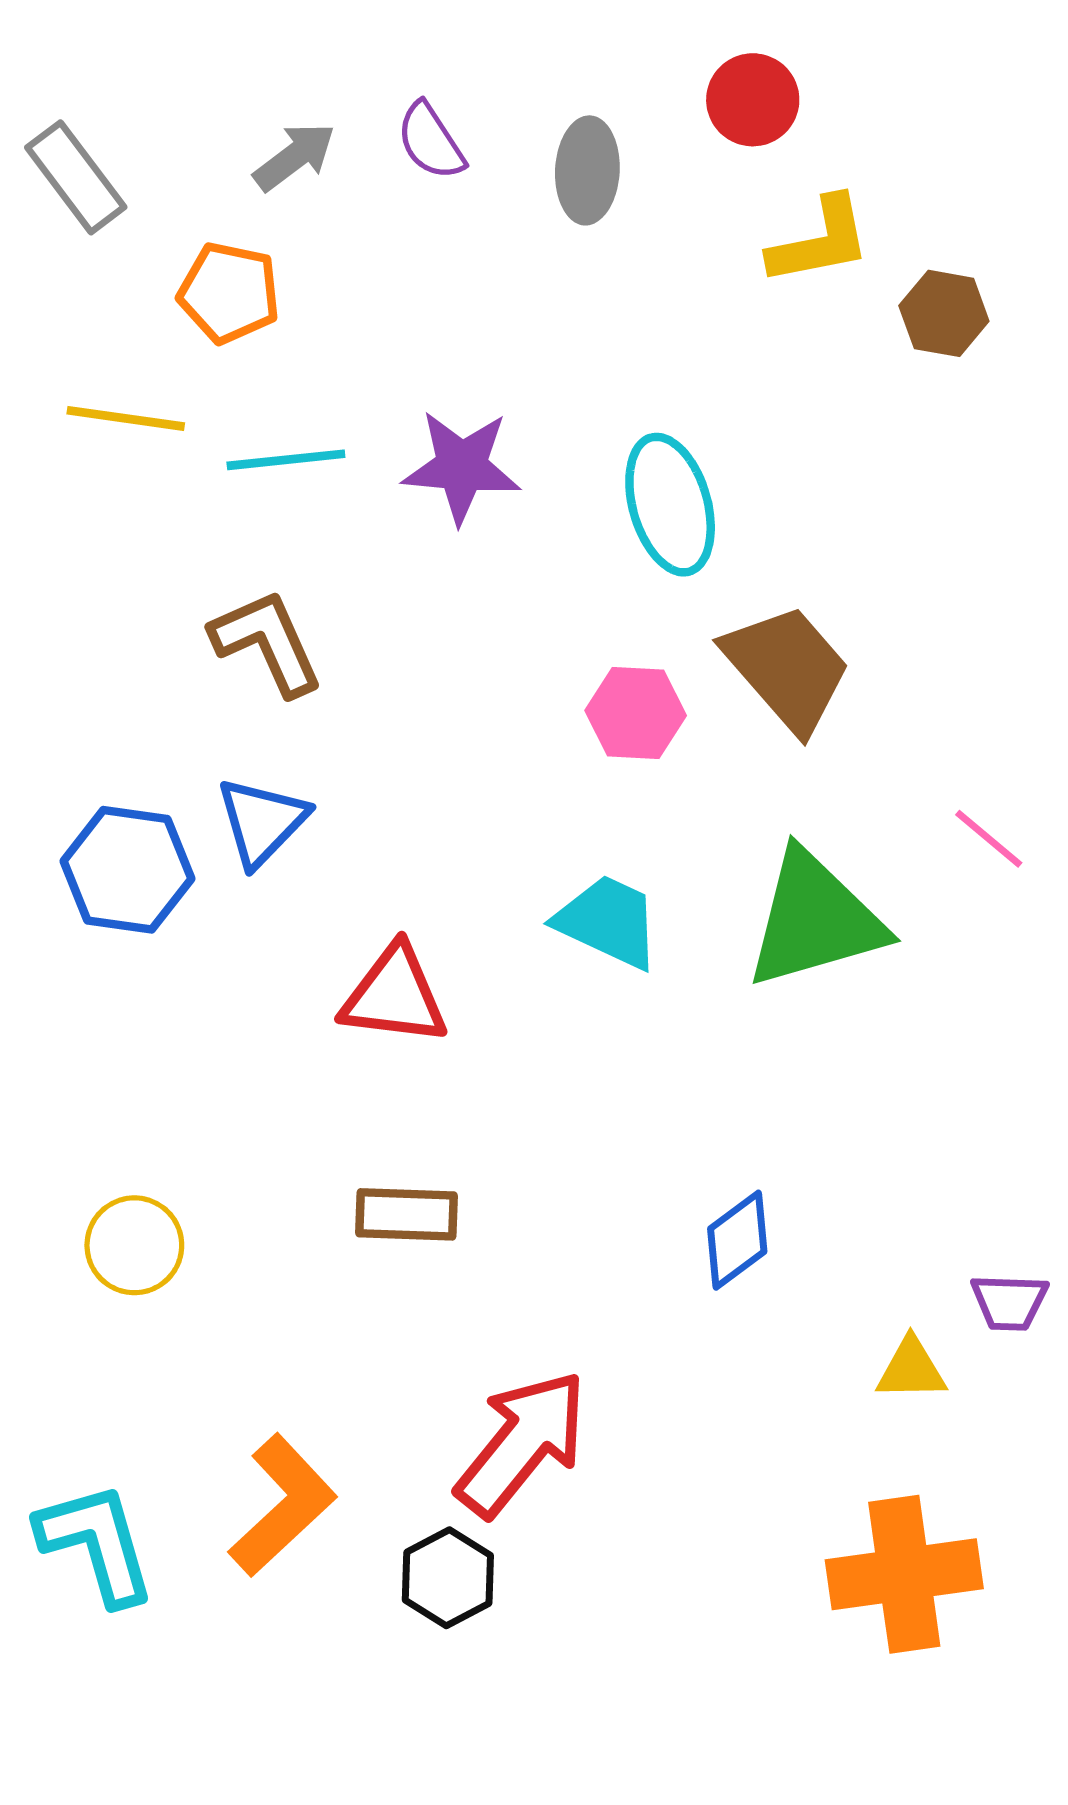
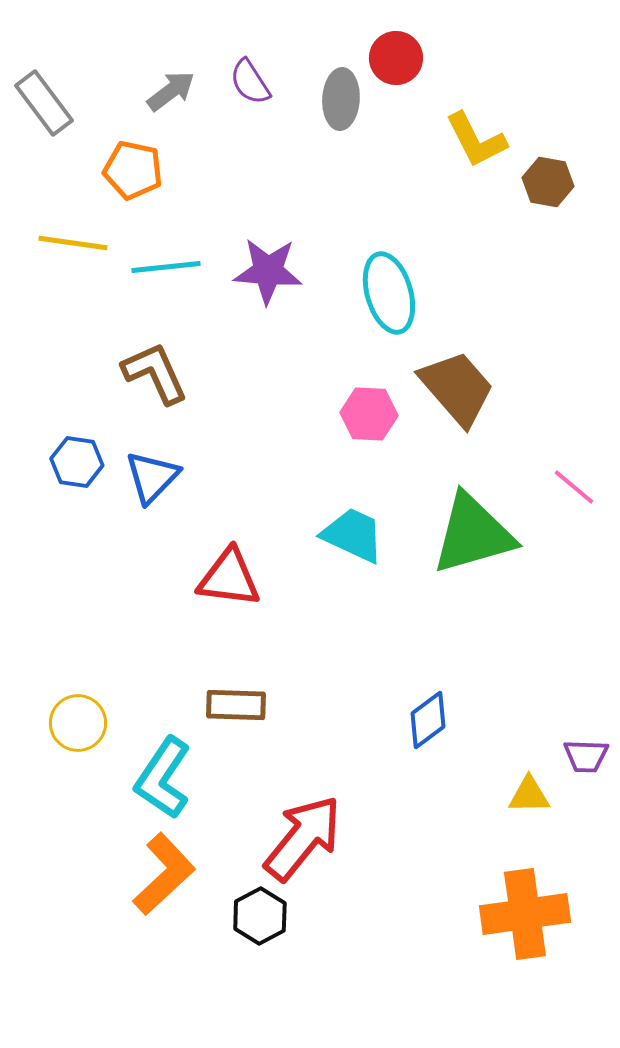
red circle: (753, 100) -> (396, 58), moved
yellow L-shape: (820, 241) -> (476, 140), turned 74
blue hexagon: (127, 870) -> (77, 462), moved, size x0.7
cyan L-shape: (96, 1543) -> (163, 778), moved, turned -130

